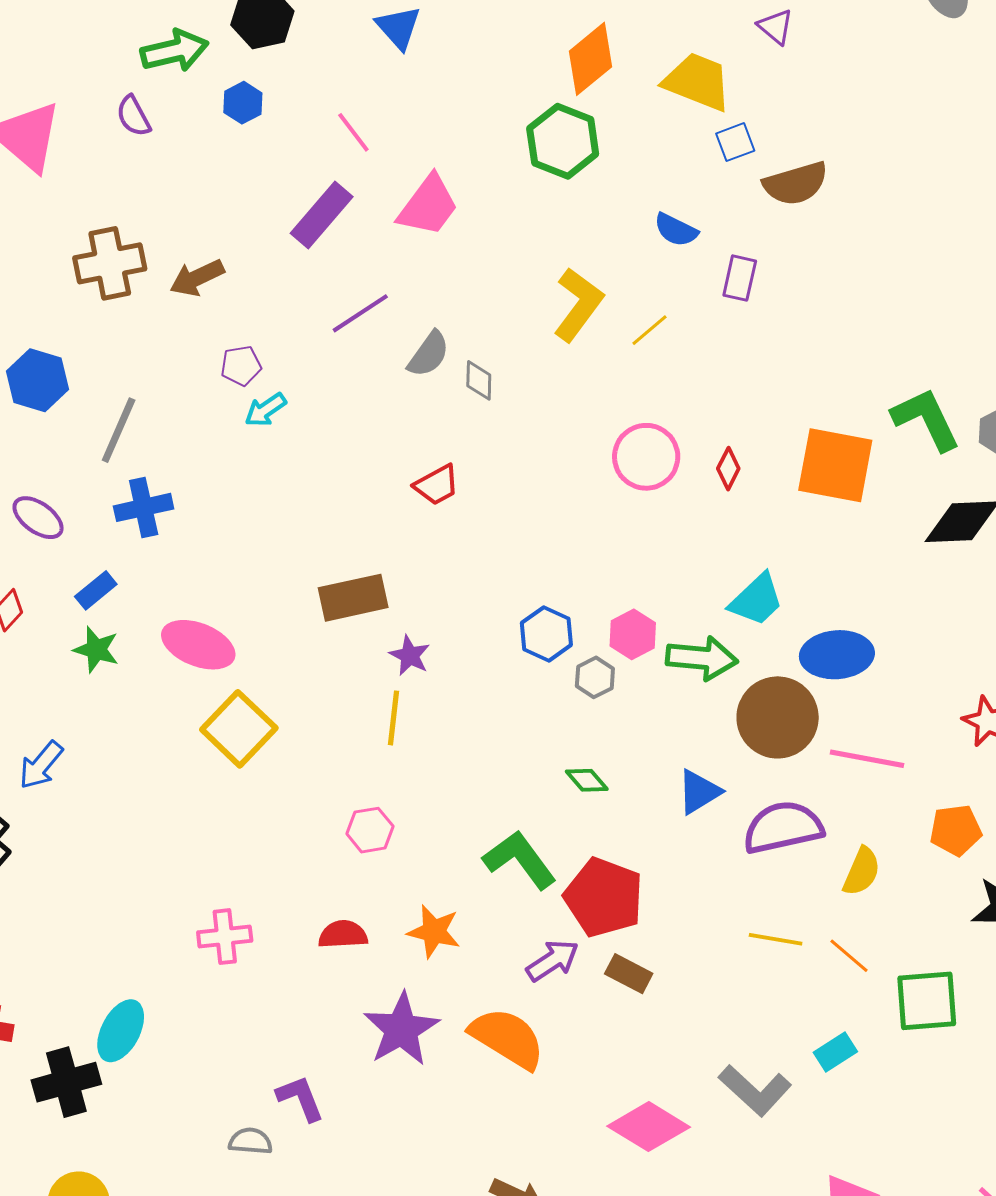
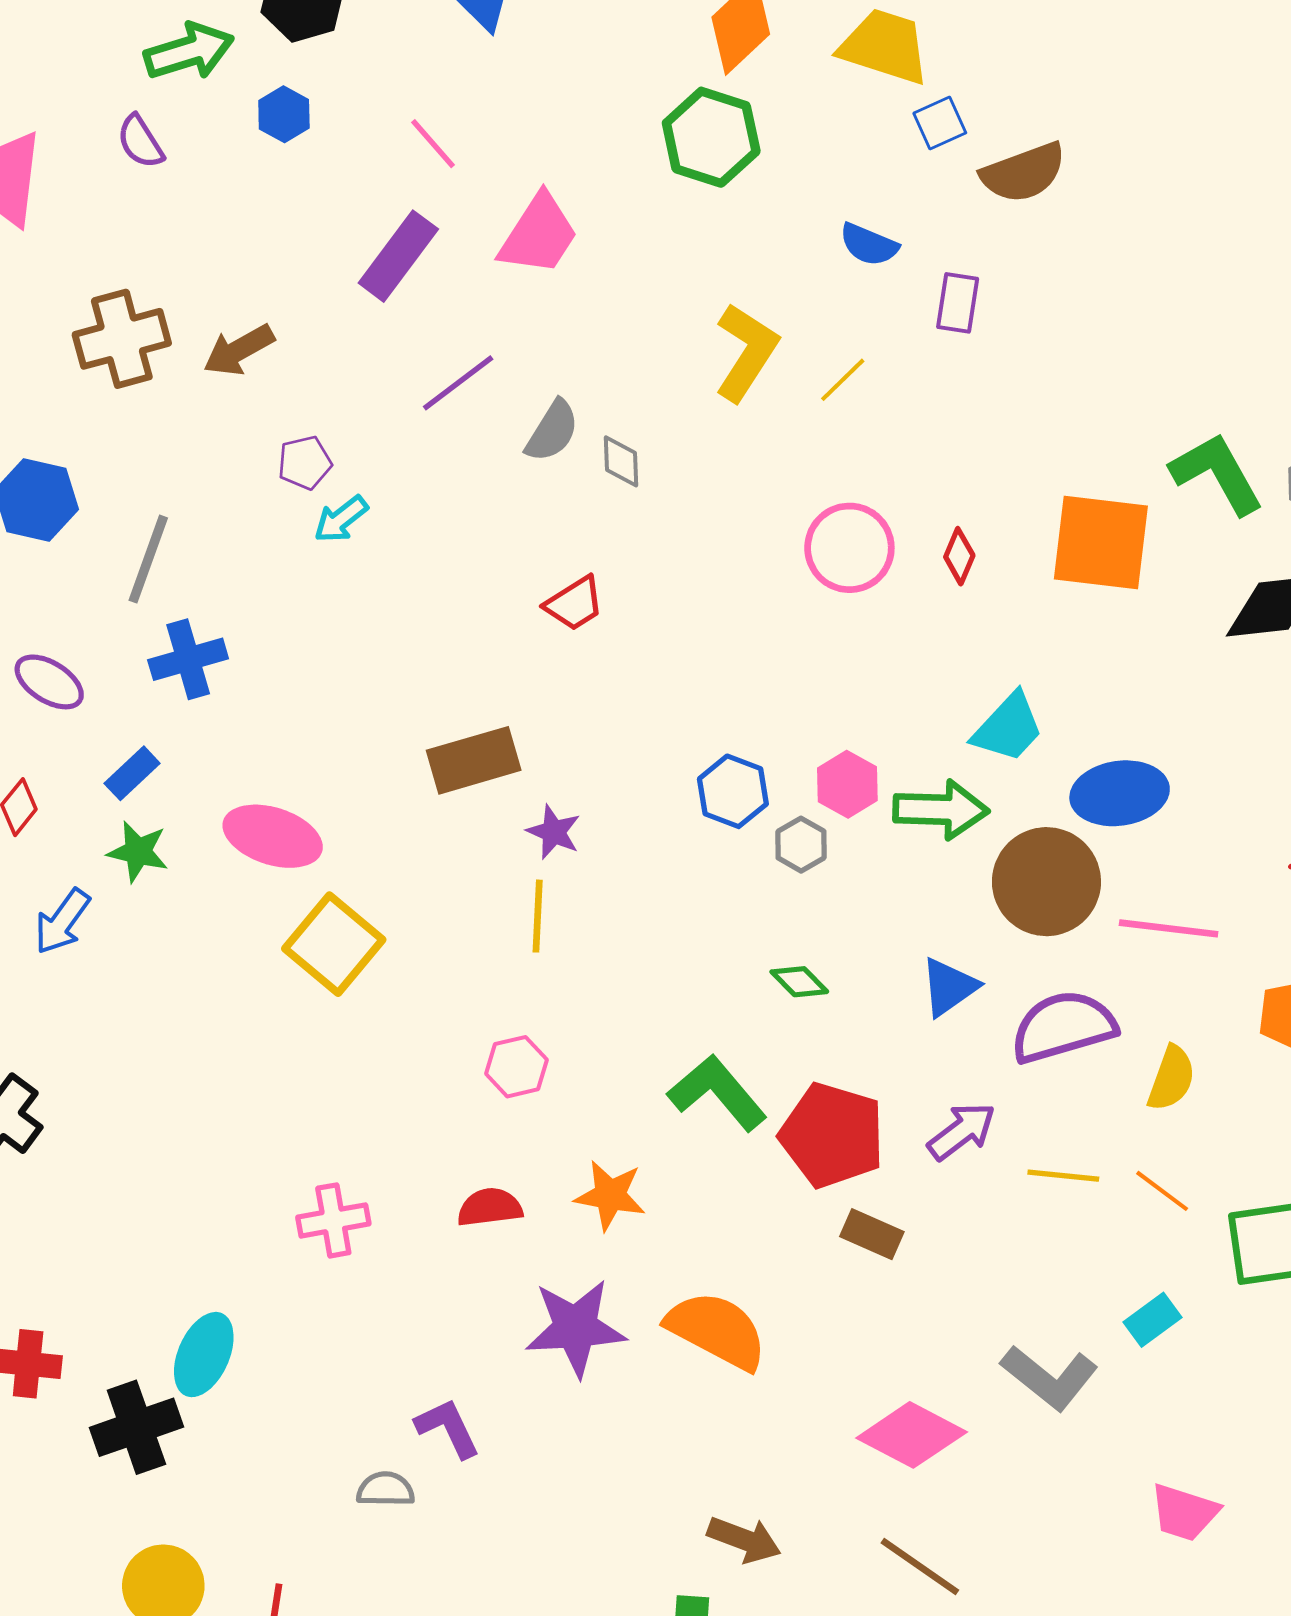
blue arrow: (41, 765) -> (62, 922), moved
purple arrow: (553, 960) -> (962, 1131), moved
purple star: (401, 1029) -> (576, 1328), turned 30

